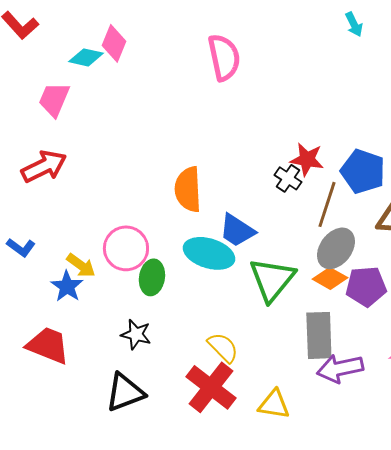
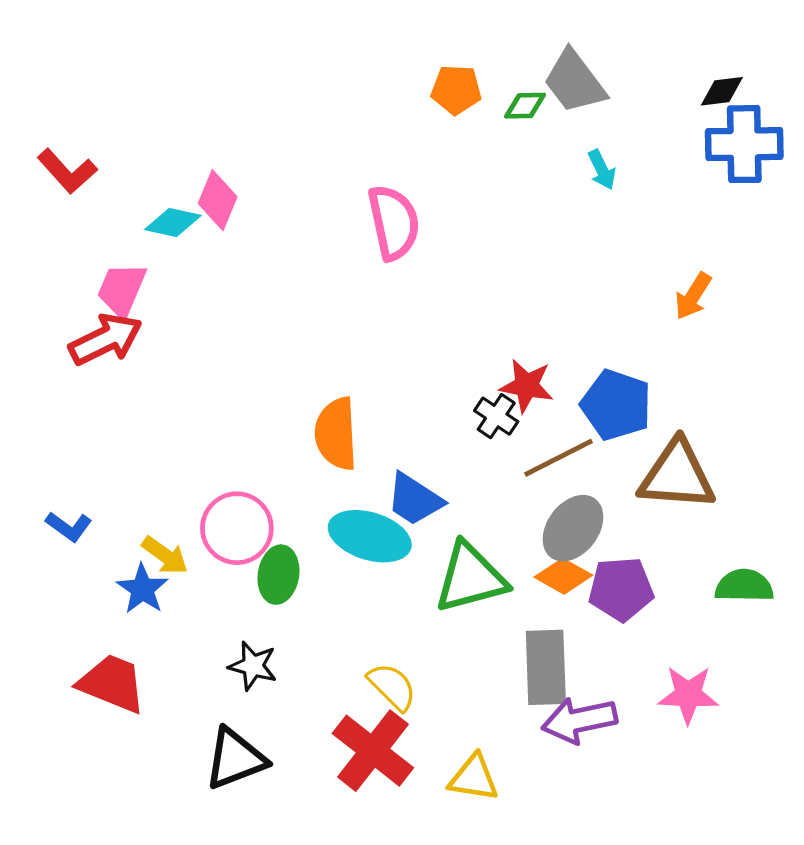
red arrow: (44, 166) -> (106, 339), moved
brown line: (327, 204) -> (559, 458), turned 45
green triangle: (272, 279) -> (471, 578), turned 36

